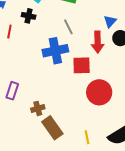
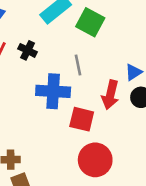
black cross: (29, 16) -> (28, 50), moved

